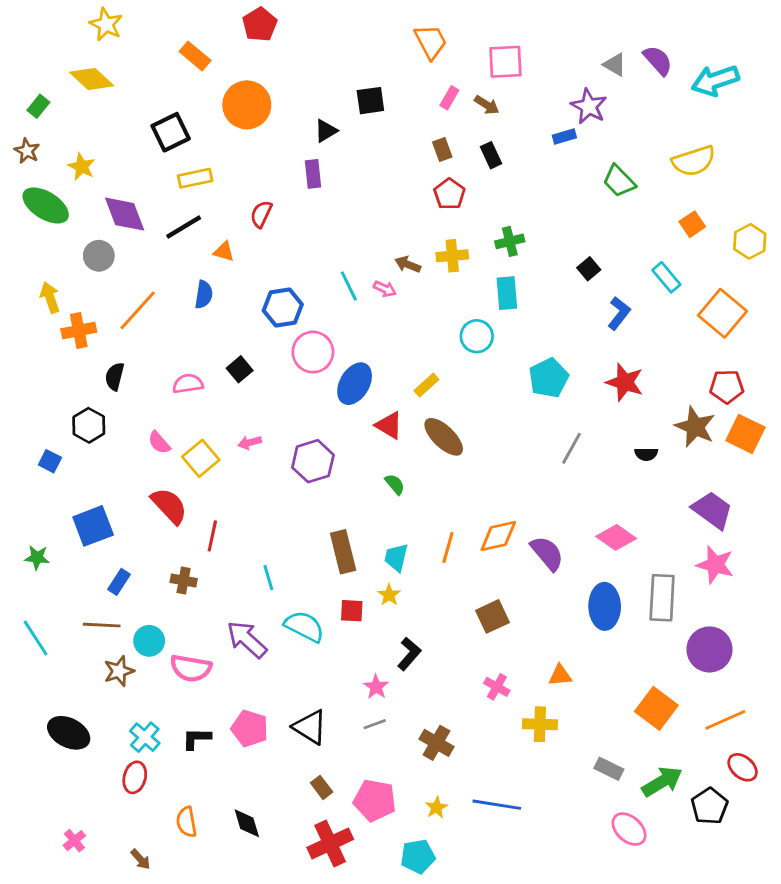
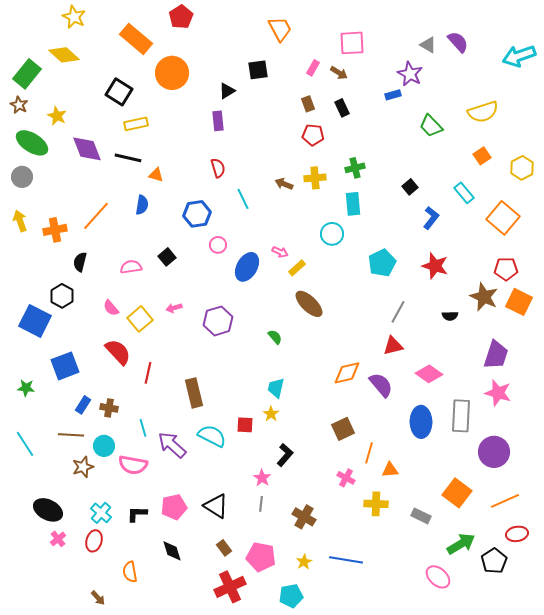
orange trapezoid: (431, 42) -> (280, 29), moved
orange rectangle: (195, 56) -> (136, 39), size x1.5
cyan arrow: (715, 80) -> (519, 56), moved
green rectangle: (38, 106) -> (27, 74), size x1.8
black square: (171, 132) -> (119, 92), turned -32
red pentagon: (449, 194) -> (313, 135), turned -30
red semicircle: (261, 214) -> (218, 168), moved, turned 138
black line: (184, 227) -> (128, 158), turned 44
gray circle: (99, 256) -> (22, 177), moved
pink arrow: (385, 289) -> (280, 252), moved
yellow arrow: (50, 297) -> (20, 221), moved
pink circle: (313, 352) -> (218, 245), size x0.6
red triangle: (389, 425) -> (393, 346), moved, turned -45
blue square: (50, 461) -> (35, 321), size x2.0
purple trapezoid: (712, 510) -> (496, 355), turned 72
orange line: (448, 547) -> (369, 453), moved
brown rectangle: (343, 552) -> (194, 393), moved
cyan line: (268, 578) -> (143, 428), moved
brown cross: (184, 581) -> (109, 408), moved
gray line: (375, 724) -> (261, 504), turned -63
pink pentagon: (250, 729) -> (174, 507), turned -30
red ellipse: (743, 767) -> (517, 534), turned -50
gray rectangle: (609, 769) -> (421, 516), moved
black diamond: (247, 823) -> (172, 551), moved
pink cross: (74, 841) -> (58, 539), moved

